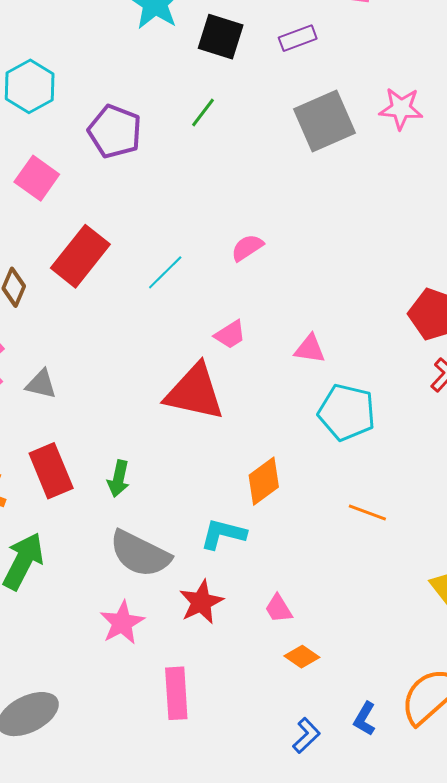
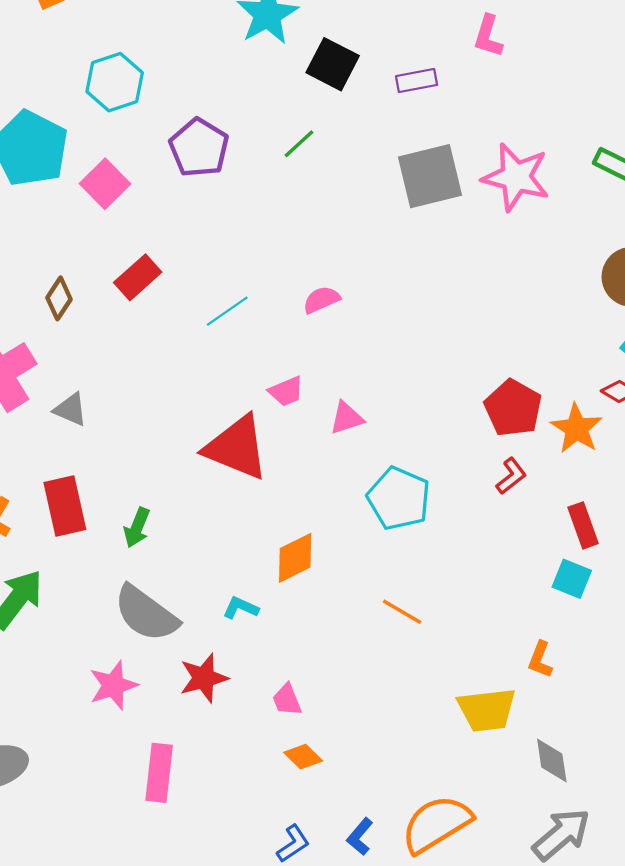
pink star: (401, 109) -> (516, 177), size x1.4
red rectangle: (80, 256) -> (138, 277), size x0.7
pink triangle: (310, 349) -> (347, 418), moved, turned -36
cyan L-shape: (223, 534) -> (241, 608), size x0.7

